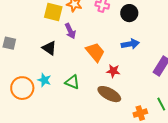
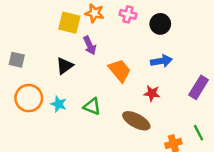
black triangle: (49, 48) -> (65, 66), turned 49
red star: (113, 71) -> (152, 93), moved
orange circle: (22, 88) -> (29, 98), moved

